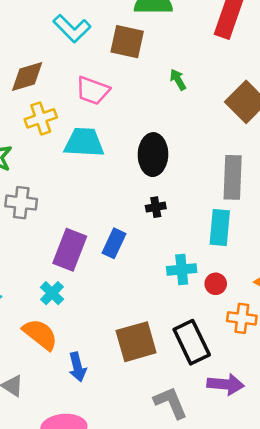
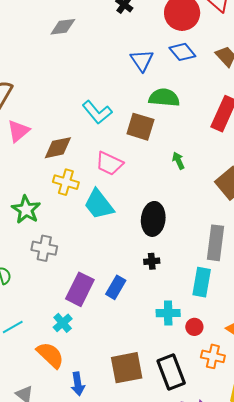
yellow cross: (41, 118) -> (66, 182), turned 30
cyan trapezoid: (84, 142) -> (99, 204), turned -136

